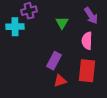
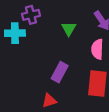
red triangle: (60, 81) -> (49, 101), moved

